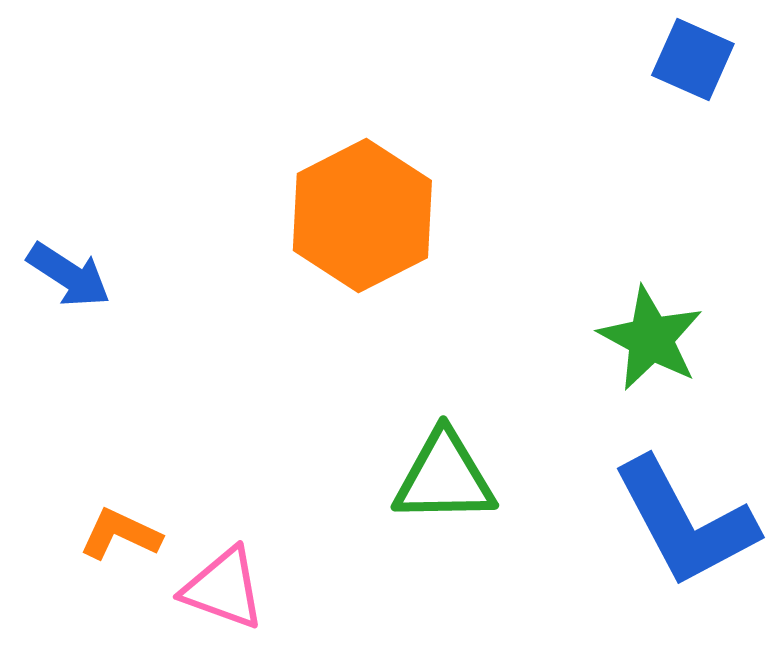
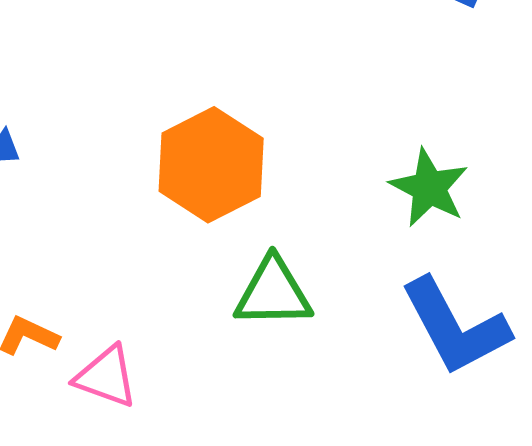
orange hexagon: (362, 216) -> (211, 165), moved

